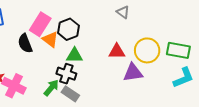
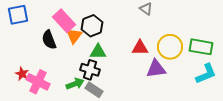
pink rectangle: (40, 24) -> (64, 21), turned -75
orange triangle: (50, 39) -> (74, 36), turned 30
green arrow: (51, 88) -> (75, 84), turned 30

